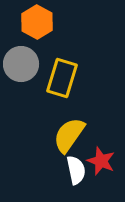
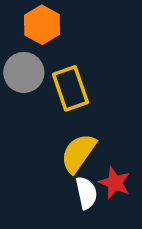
yellow rectangle: (62, 78) -> (70, 88), turned -36

